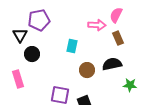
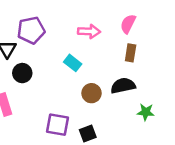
pink arrow: (97, 25) -> (89, 31), moved
brown rectangle: (118, 38) -> (131, 53), turned 32
cyan rectangle: (72, 46) -> (73, 63), turned -64

